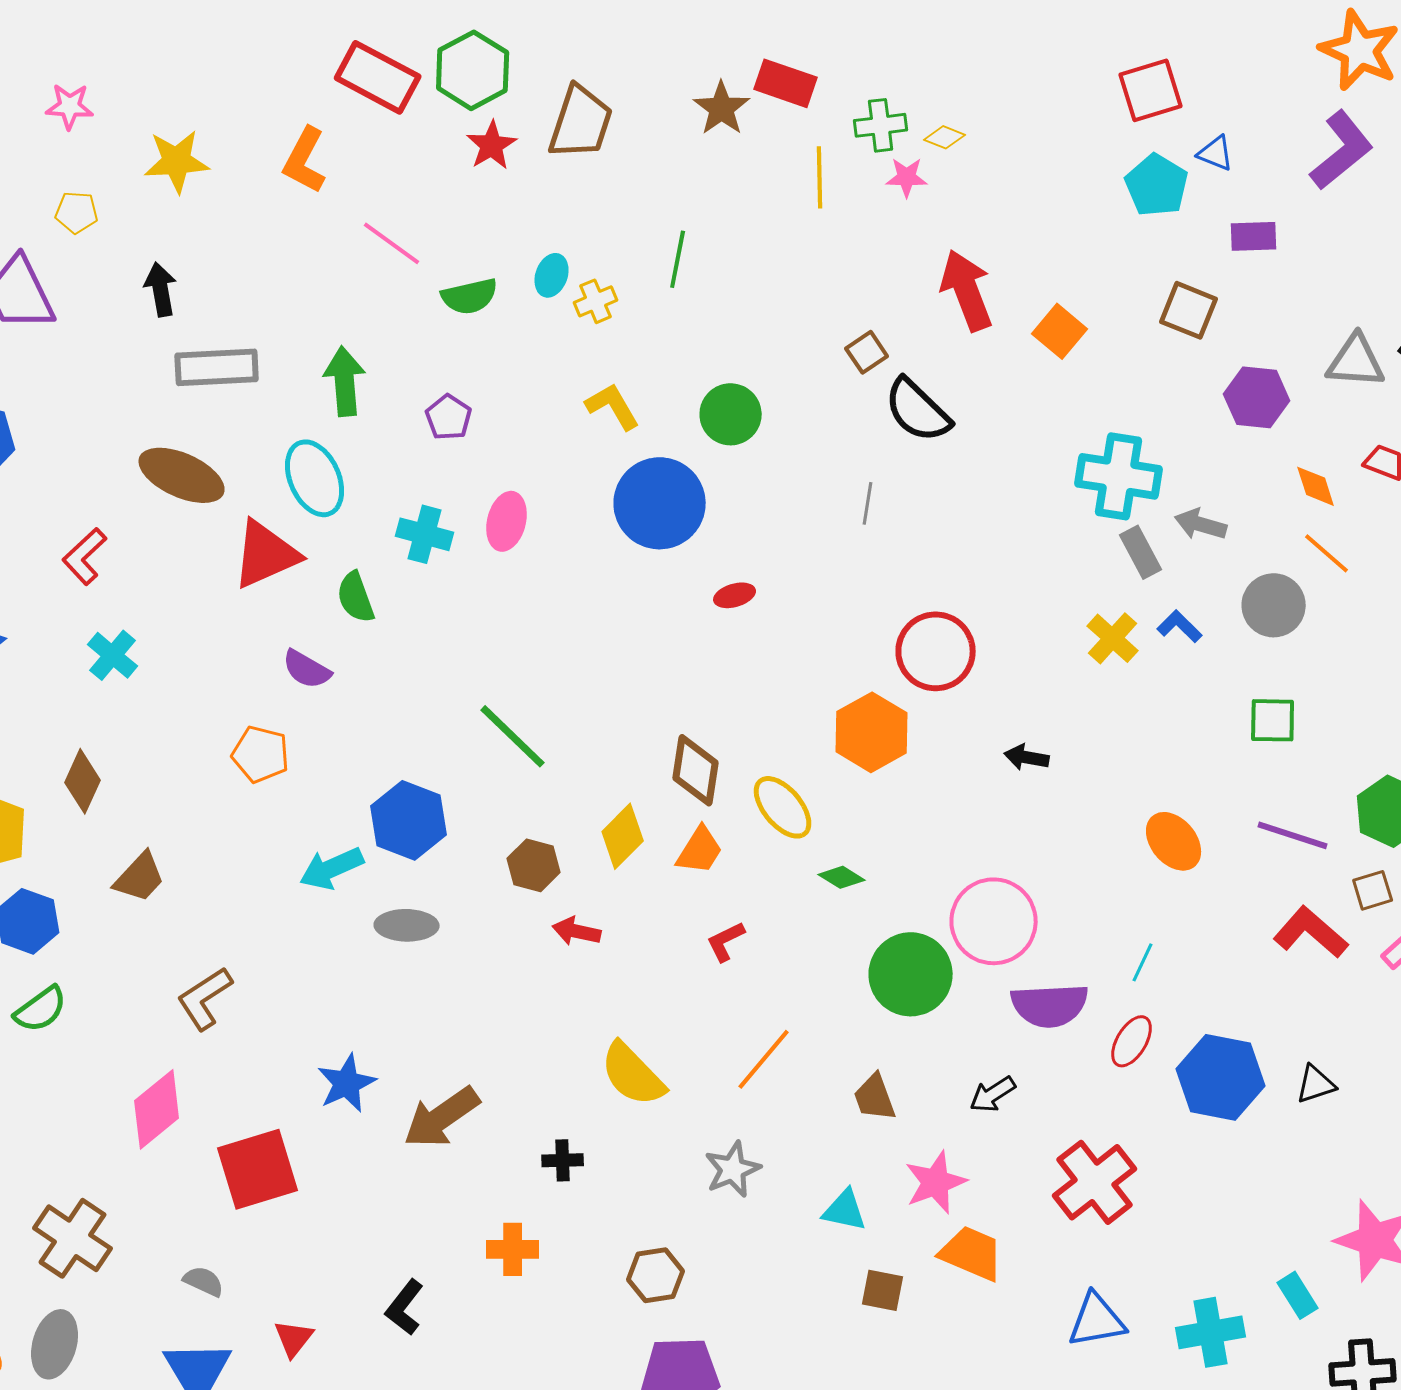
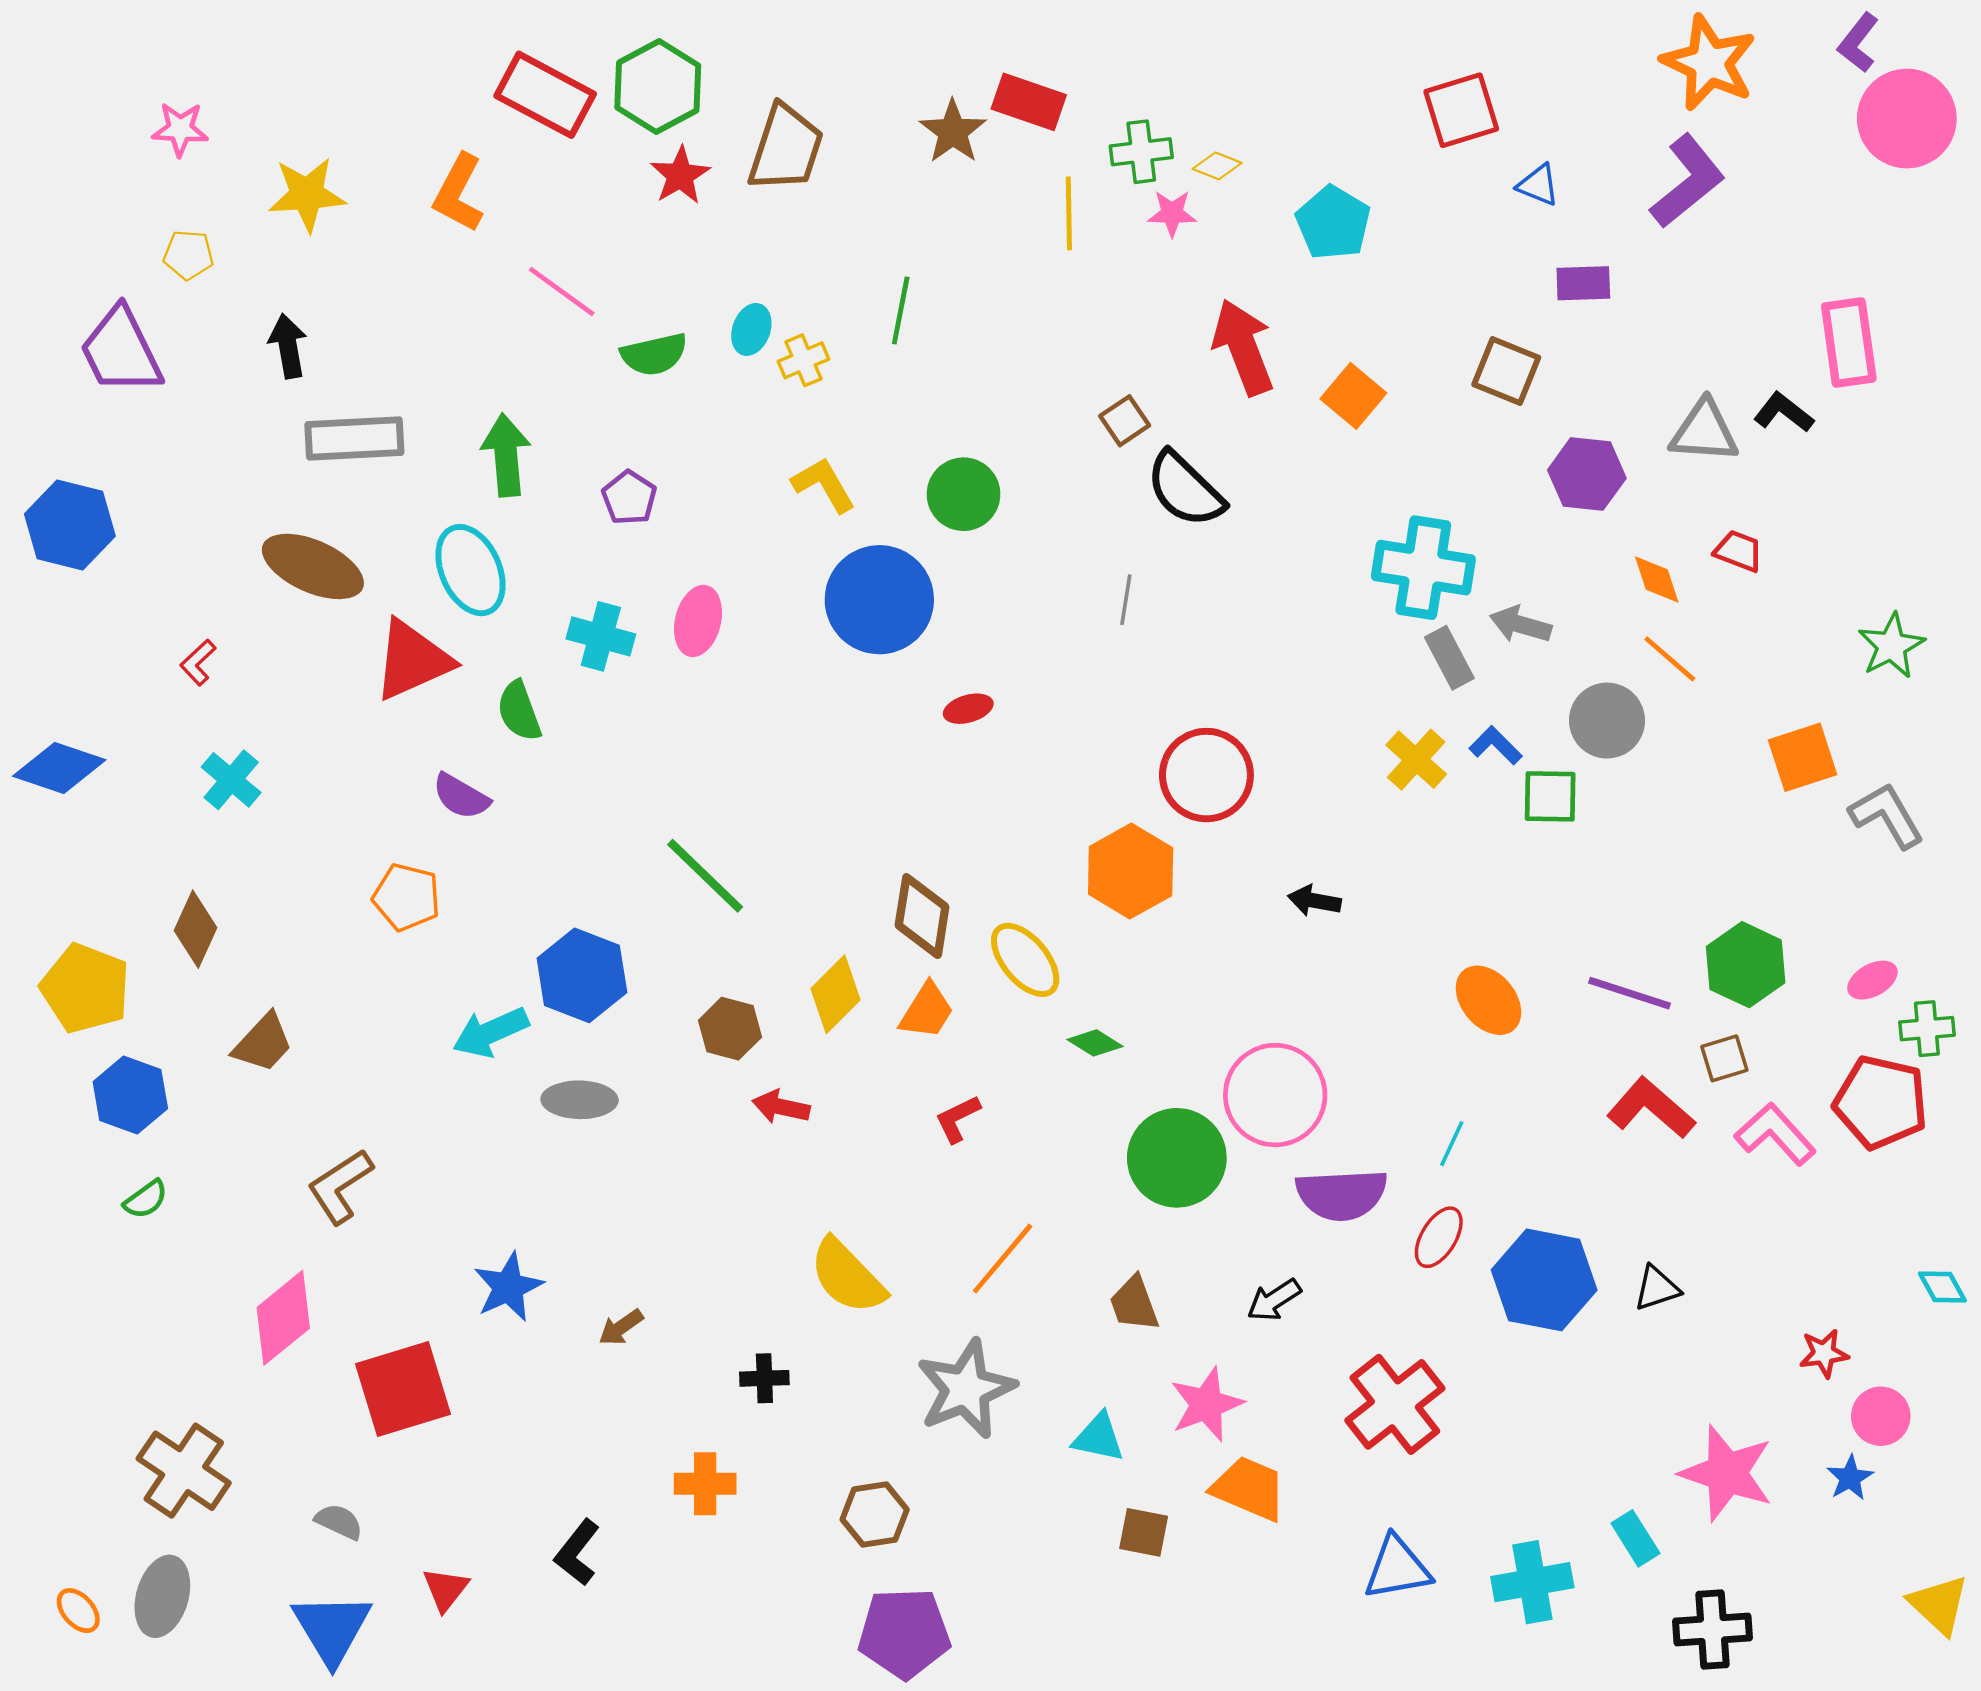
cyan pentagon: (1157, 185) -> (1333, 223), moved
red L-shape: (85, 556) -> (198, 662), size x0.7
green square: (1273, 720) -> (1550, 796), moved
green semicircle: (41, 1009) -> (146, 1199), size x0.7
brown arrow: (442, 1117) -> (621, 1327), size x0.5
gray star: (733, 1169) -> (966, 1389), size x1.5

